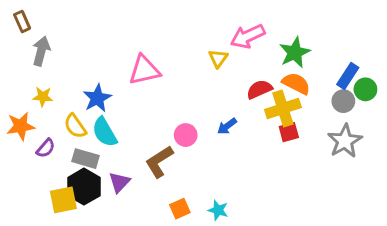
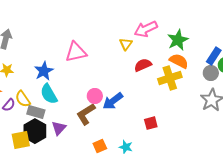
red semicircle: (259, 89) -> (143, 65), moved
yellow semicircle: (75, 126) -> (23, 99), moved
blue arrow: (227, 126) -> (113, 101), moved, size x1.5
red square: (289, 132) -> (151, 123), moved
pink circle: (186, 135) -> (95, 96), moved

